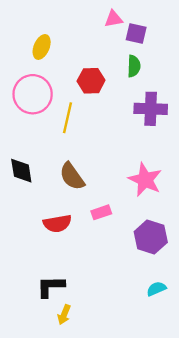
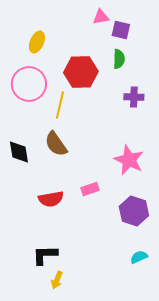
red hexagon: (91, 81) -> (81, 72), size x1.4
purple cross: (151, 109) -> (134, 97), size x0.7
brown semicircle: (72, 176) -> (56, 144), moved

